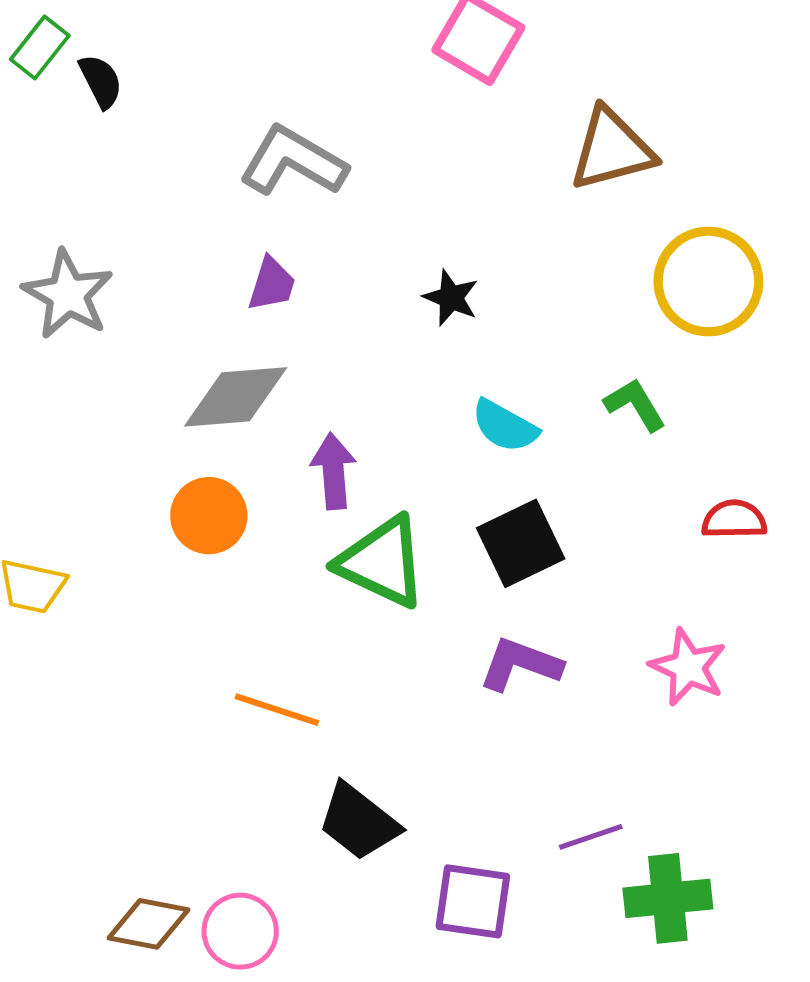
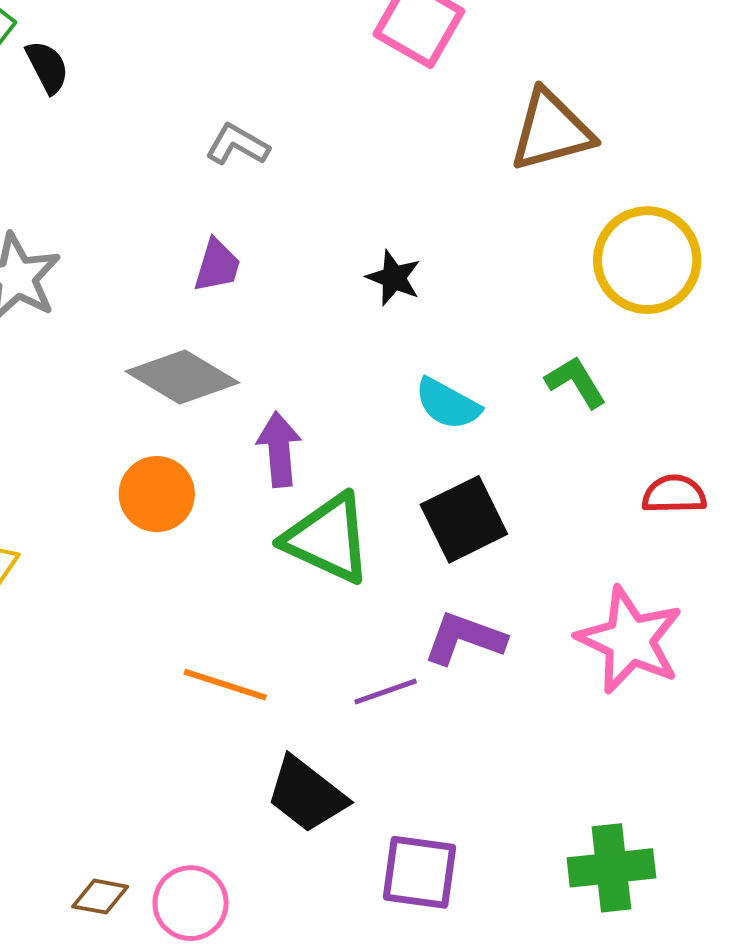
gray L-shape: (293, 161) -> (237, 145), size x0.6
gray diamond: (236, 397) -> (182, 377), turned 36
pink star: (688, 667) -> (630, 640), size x1.4
purple line: (591, 837) -> (386, 691), moved
brown diamond: (149, 924) -> (100, 897), size x0.7

